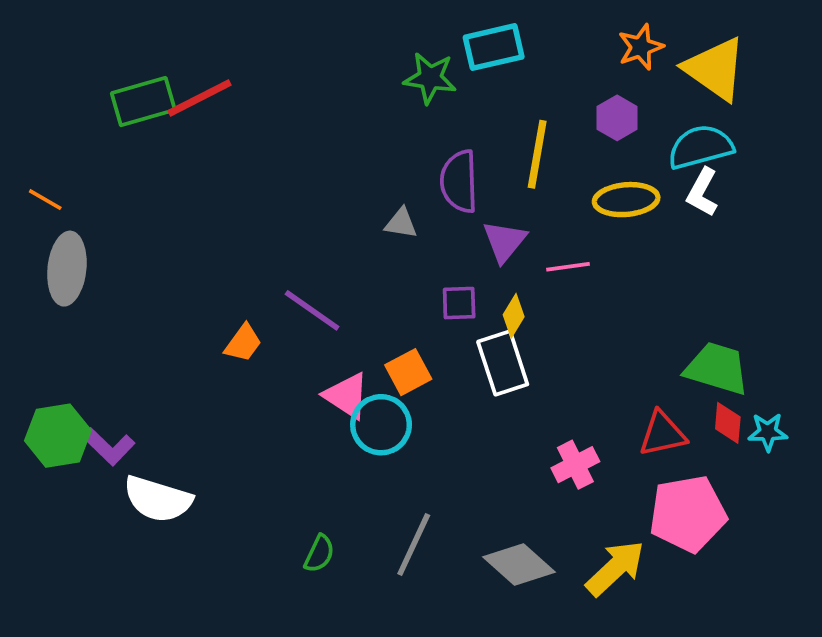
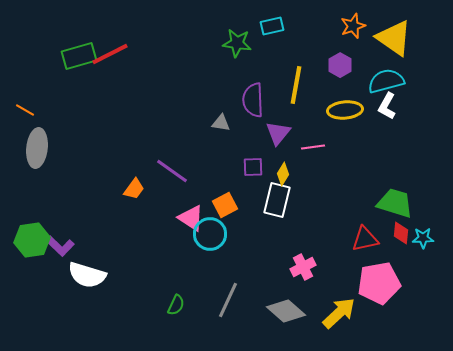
cyan rectangle: (494, 47) -> (272, 26), size x0.7
white rectangle: (503, 363) -> (277, 200), turned 32
pink cross: (575, 465) -> (303, 267), moved

